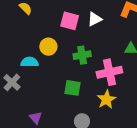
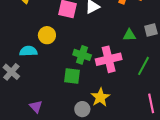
green cross: (82, 55) -> (82, 55), moved, turned 30
yellow star: (106, 99) -> (100, 97), moved

